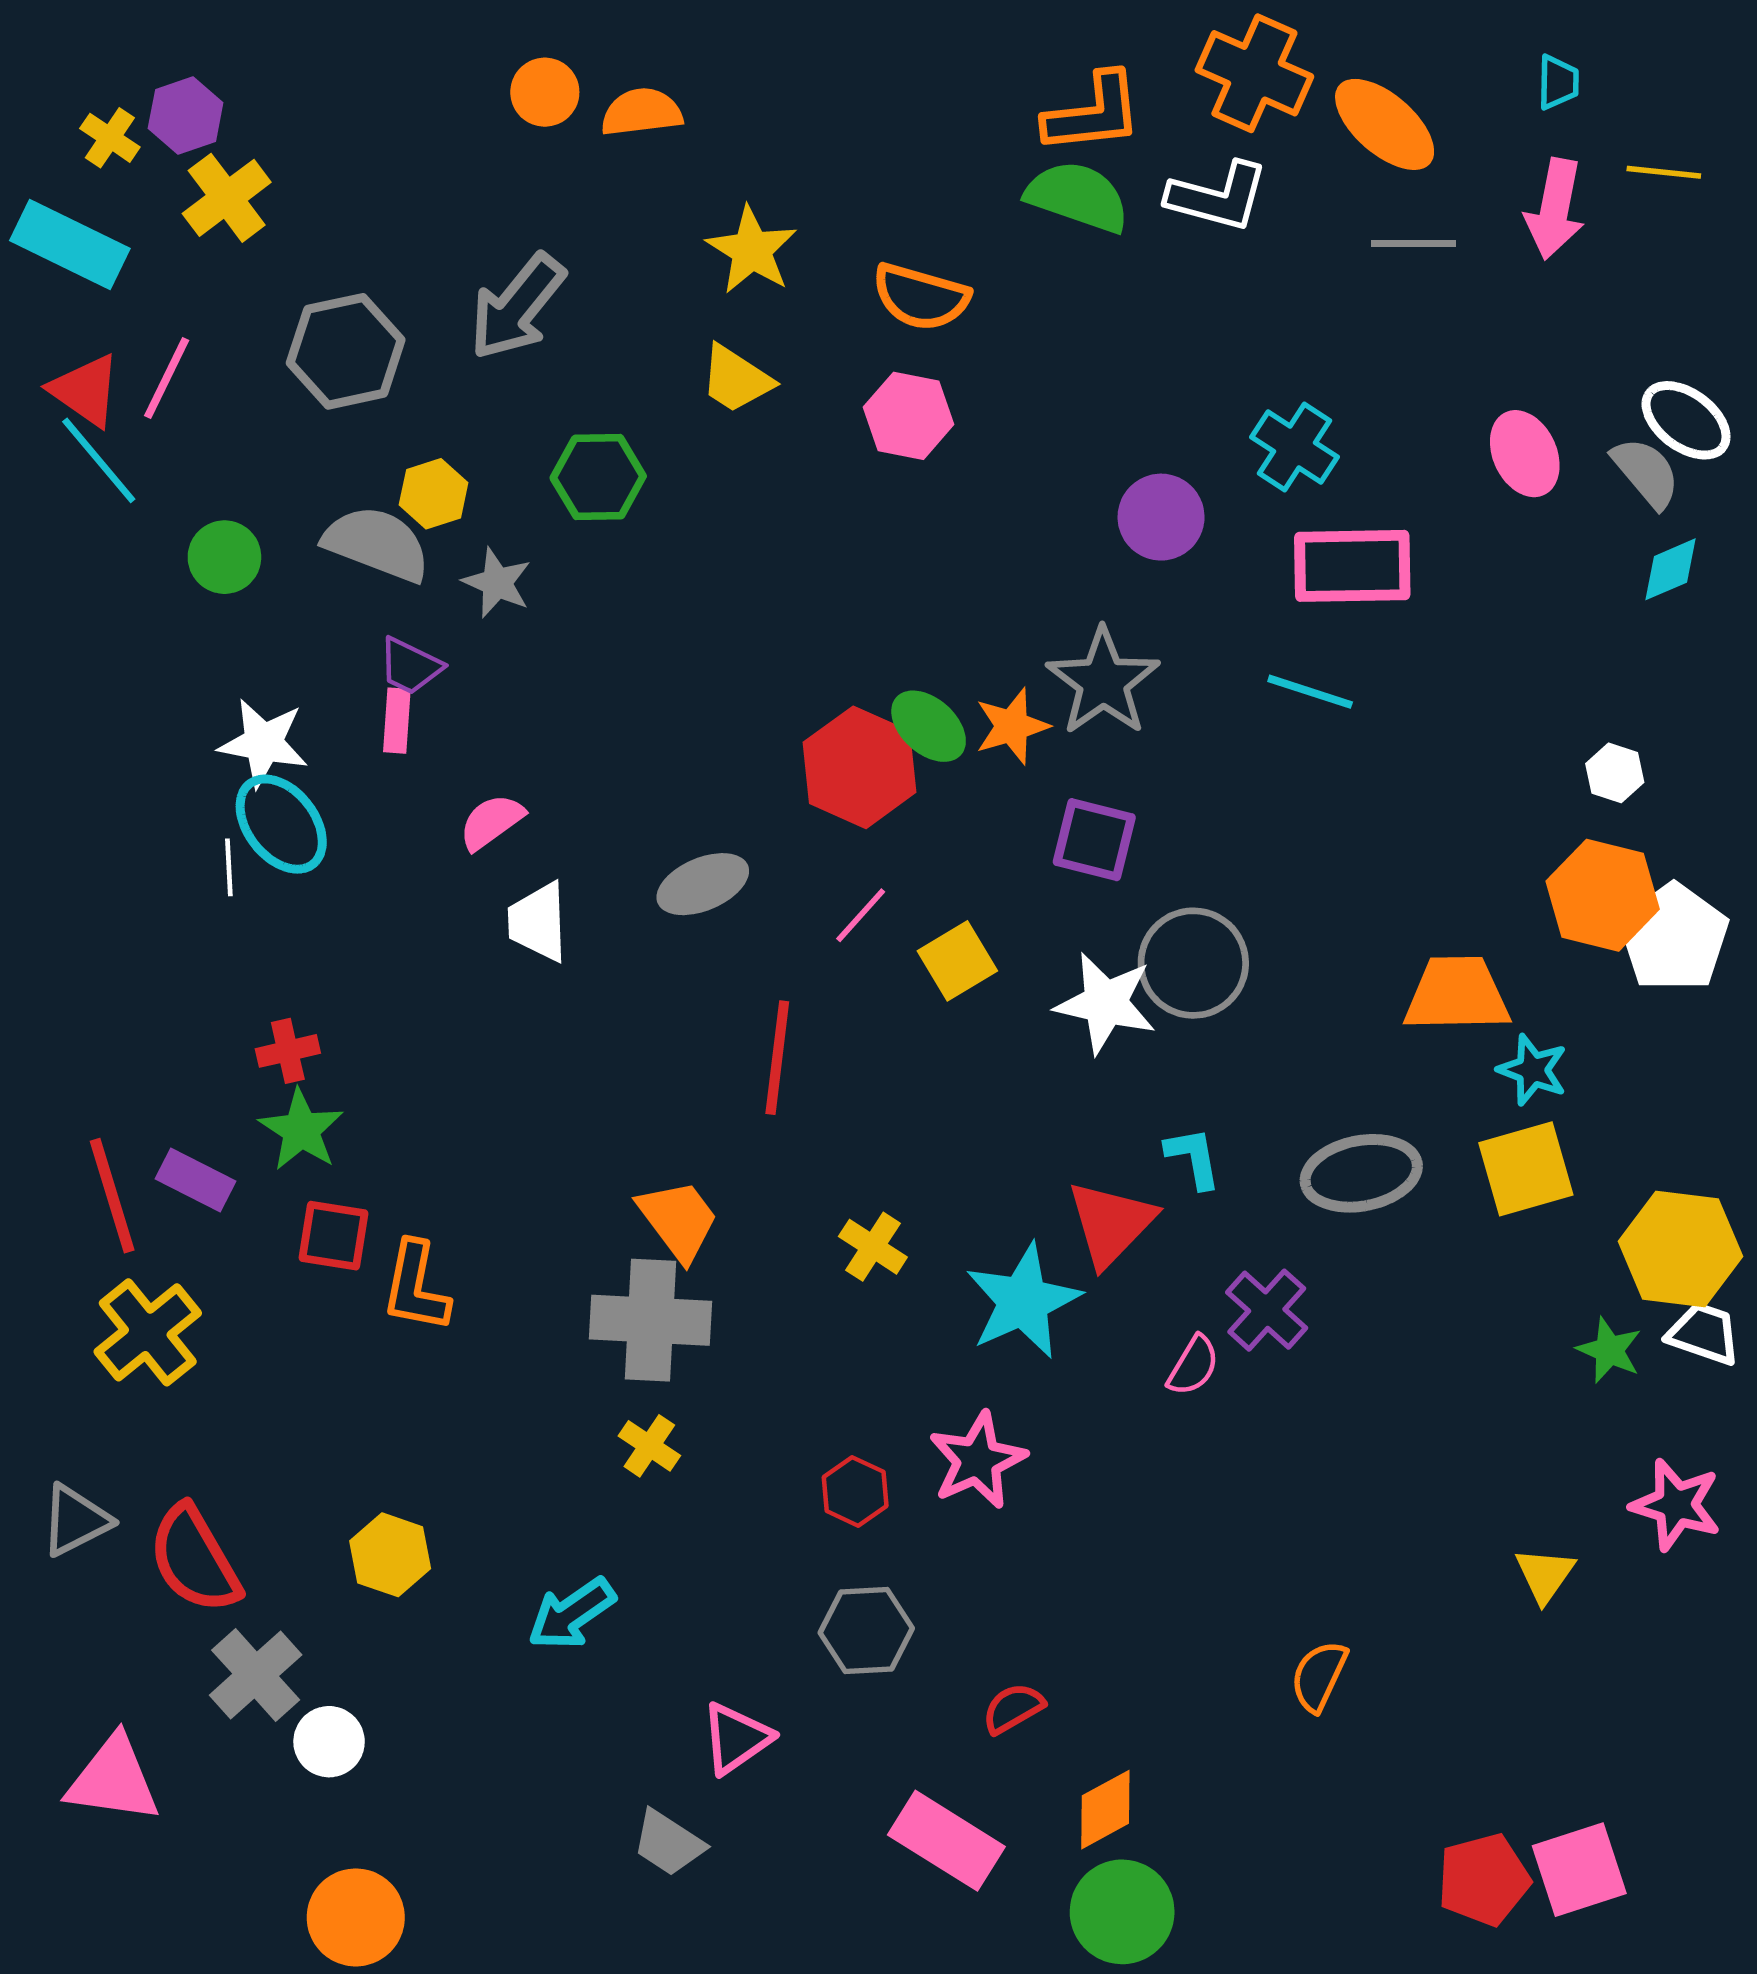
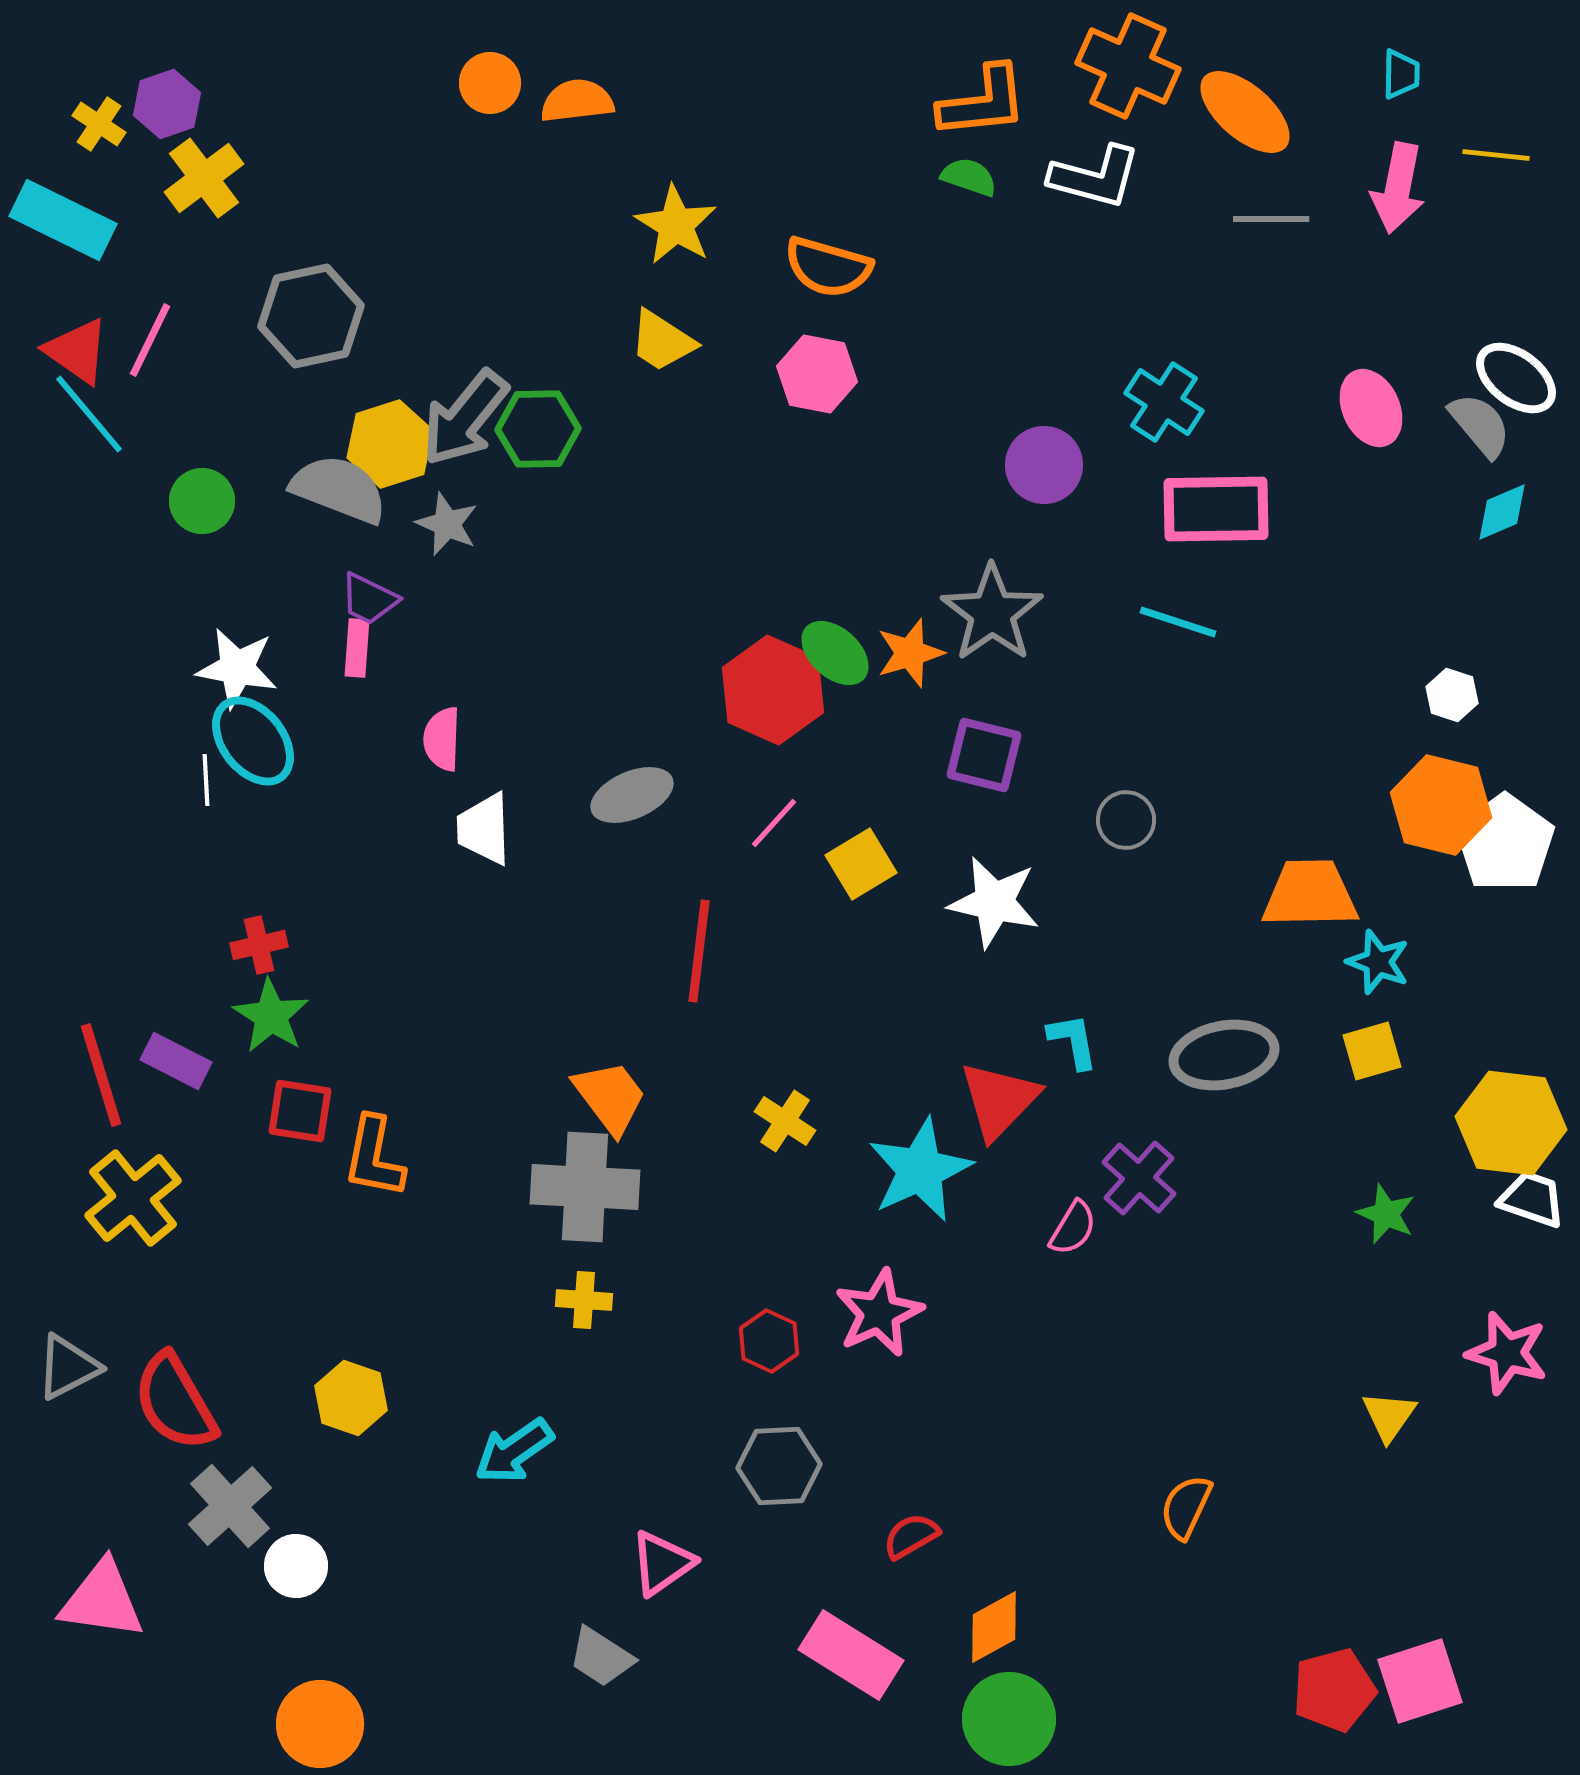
green semicircle: (1078, 197) -> (969, 177), size x0.6
gray arrow: (517, 307) -> (465, 418), moved
yellow hexagon: (434, 494) -> (390, 444), size x1.4
pink semicircle: (491, 822) -> (442, 739), turned -52
gray circle: (1193, 963) -> (1126, 820), moved, size x0.6
yellow square: (1526, 1169) -> (1372, 1051), size x0.7
green star: (1609, 1350) -> (1386, 1214), moved
yellow cross: (649, 1446) -> (584, 1300), turned -30

